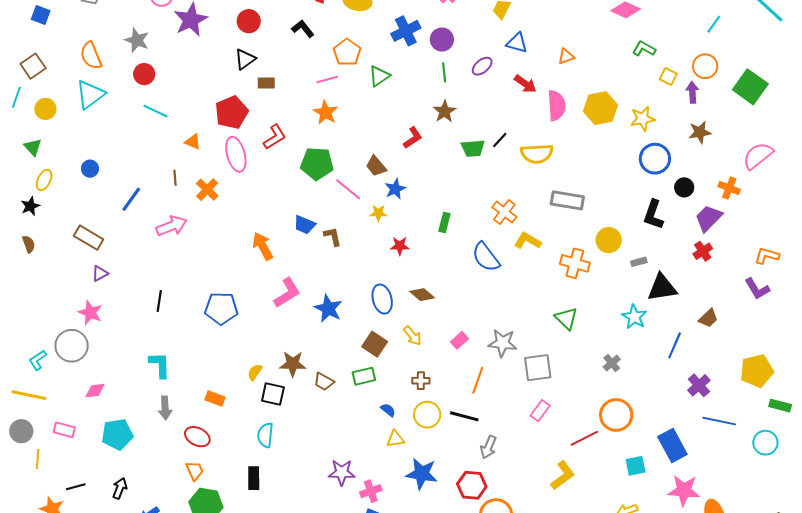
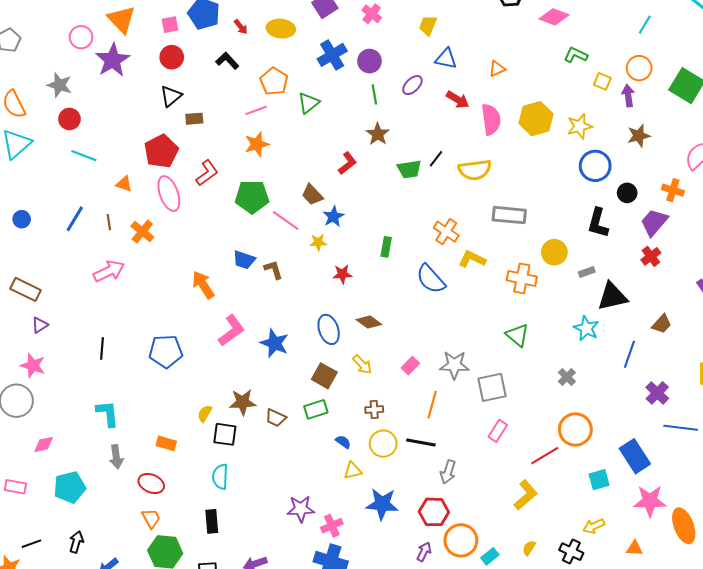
orange star: (326, 113) -> (257, 144), turned 30
blue line: (131, 199) -> (75, 219), moved

